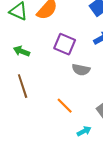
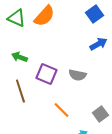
purple square: (65, 44) -> (46, 74), moved

